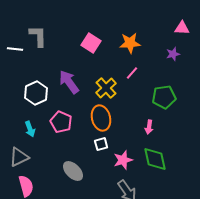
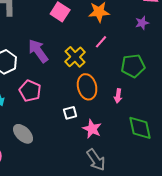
orange ellipse: (101, 118) -> (87, 87), moved
green diamond: (155, 159) -> (140, 128), moved
pink star: (123, 160) -> (92, 129), turned -30
gray ellipse: (73, 171) -> (23, 134), moved

